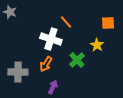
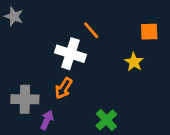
green cross: (77, 60) -> (106, 120), moved
purple arrow: (53, 87) -> (47, 120), moved

